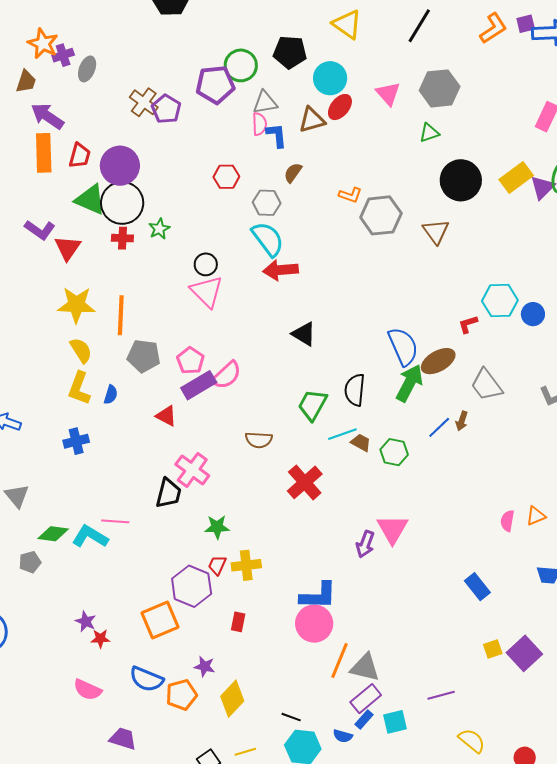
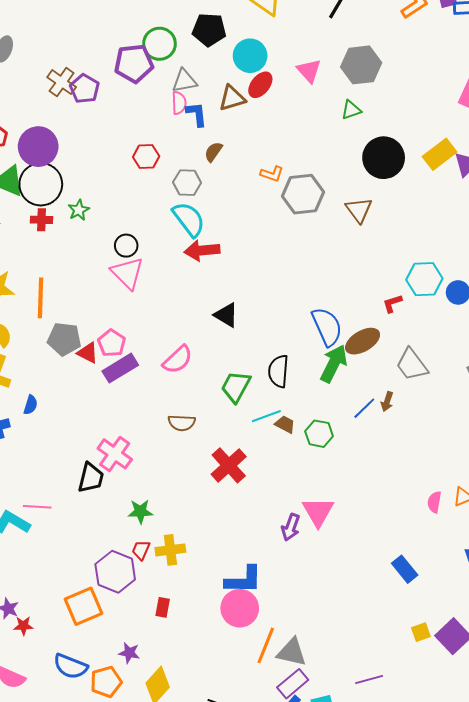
pink semicircle: (226, 375) -> (178, 360), moved
blue semicircle: (111, 395) -> (31, 405), moved
red triangle: (166, 416) -> (88, 353), moved

